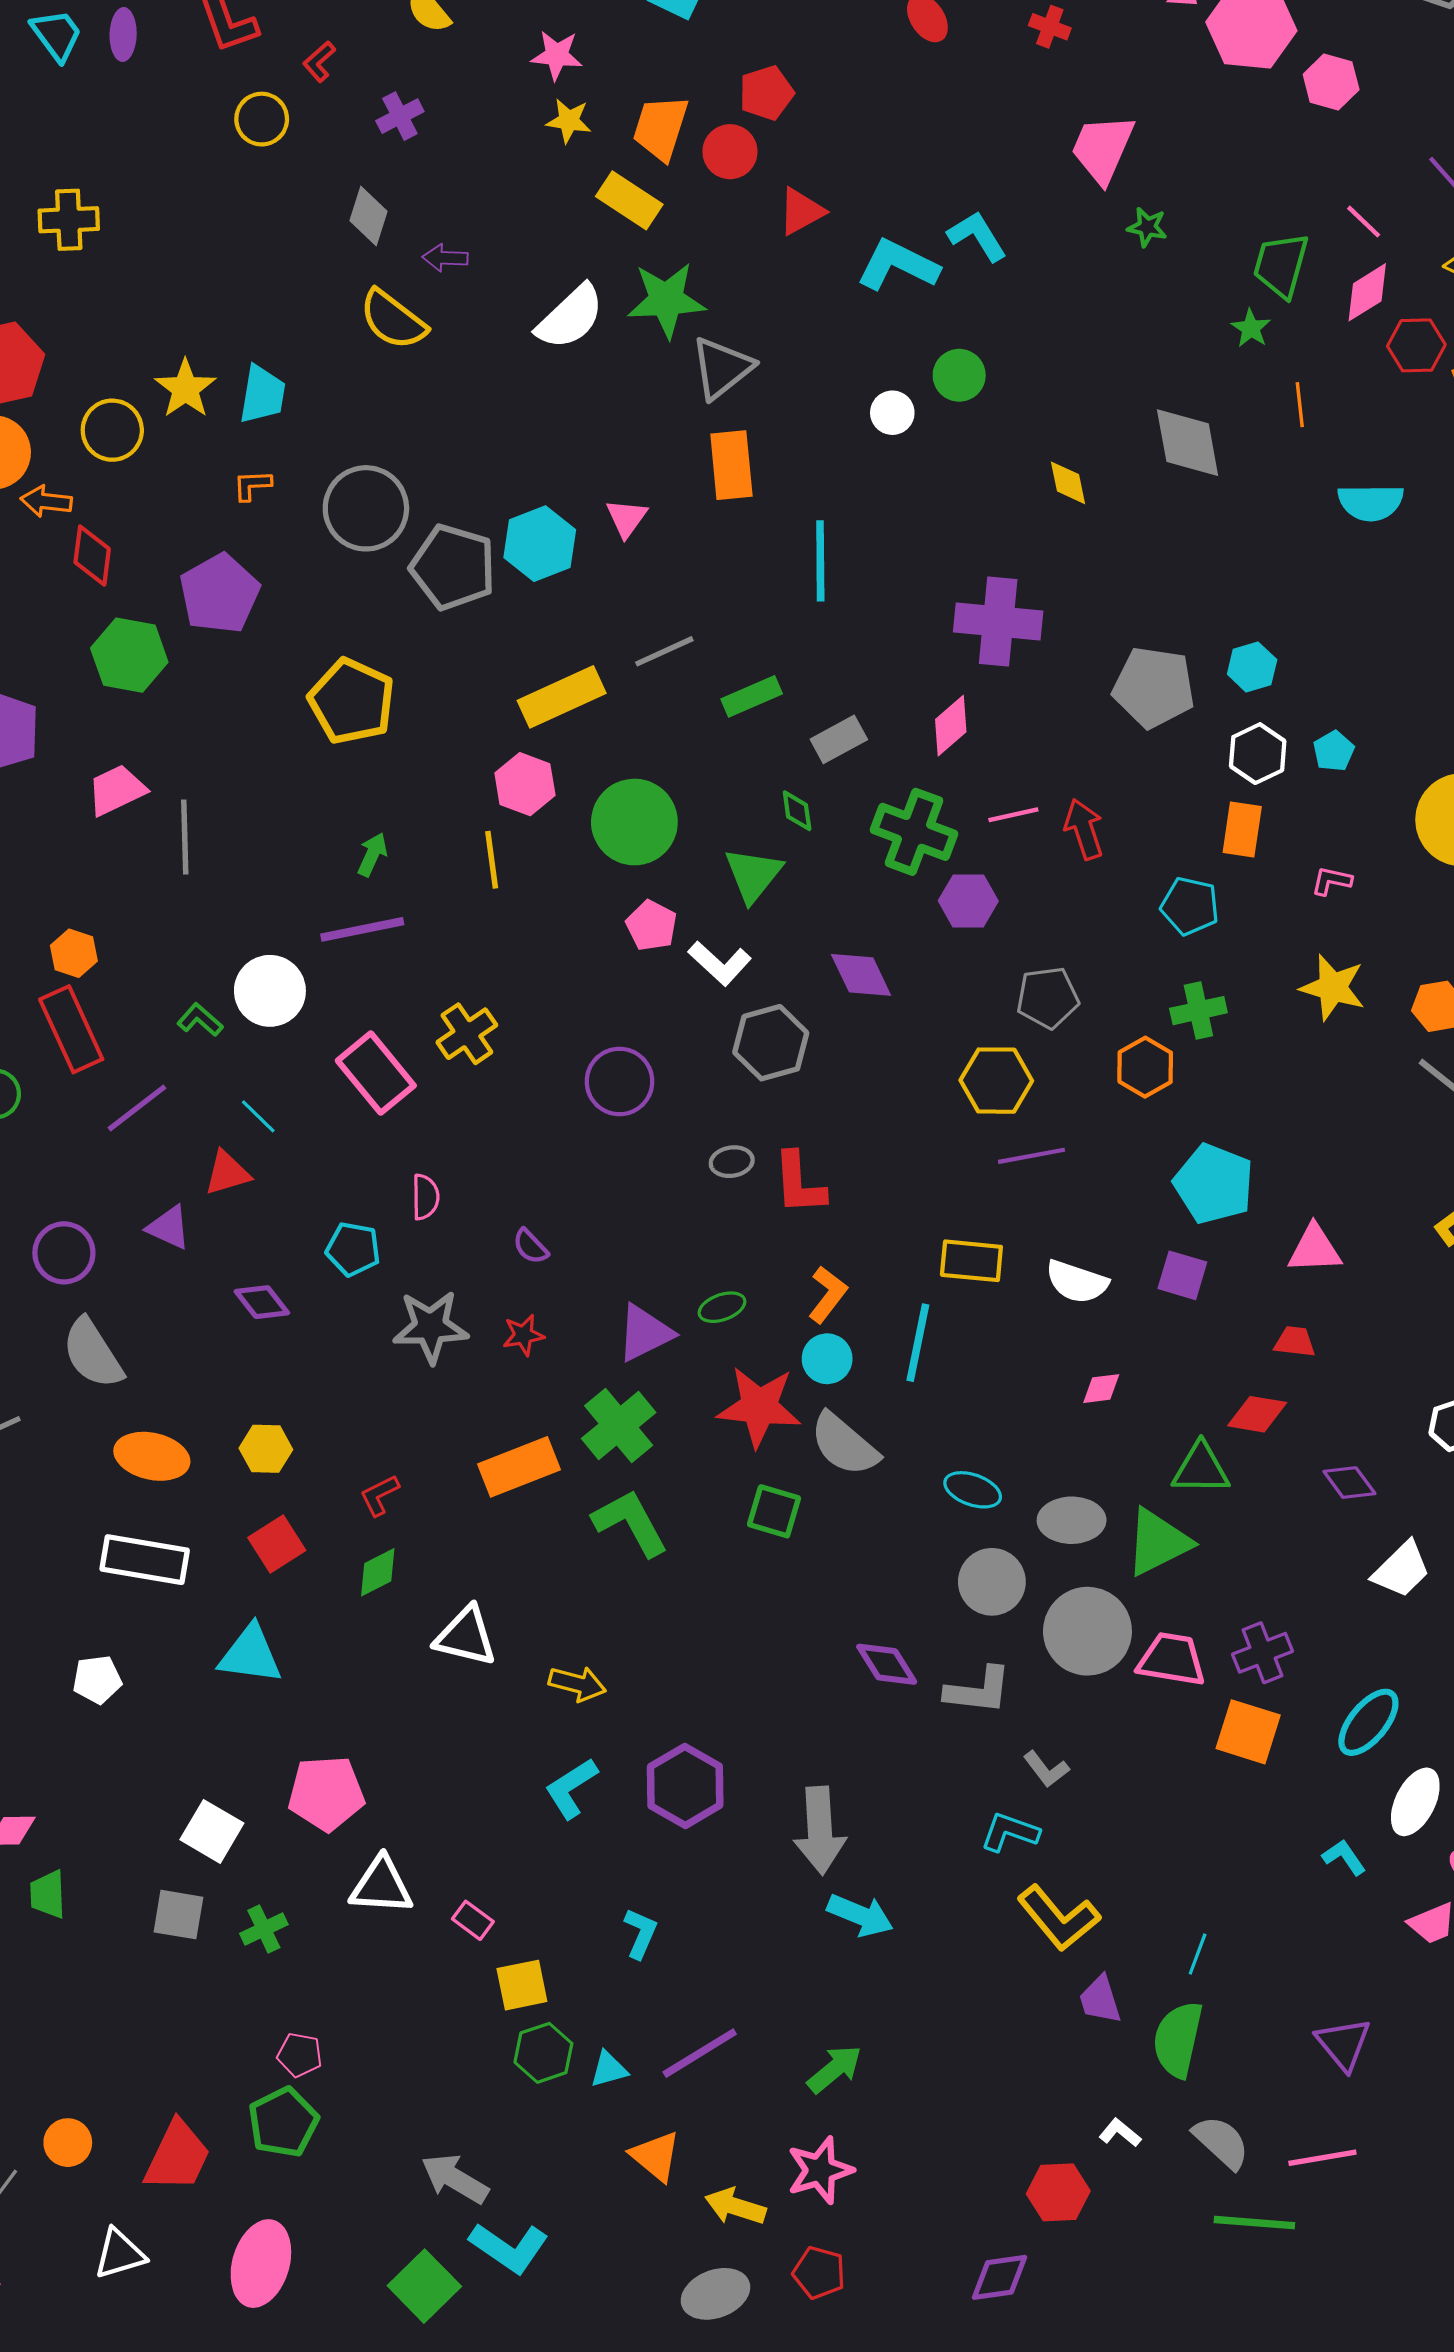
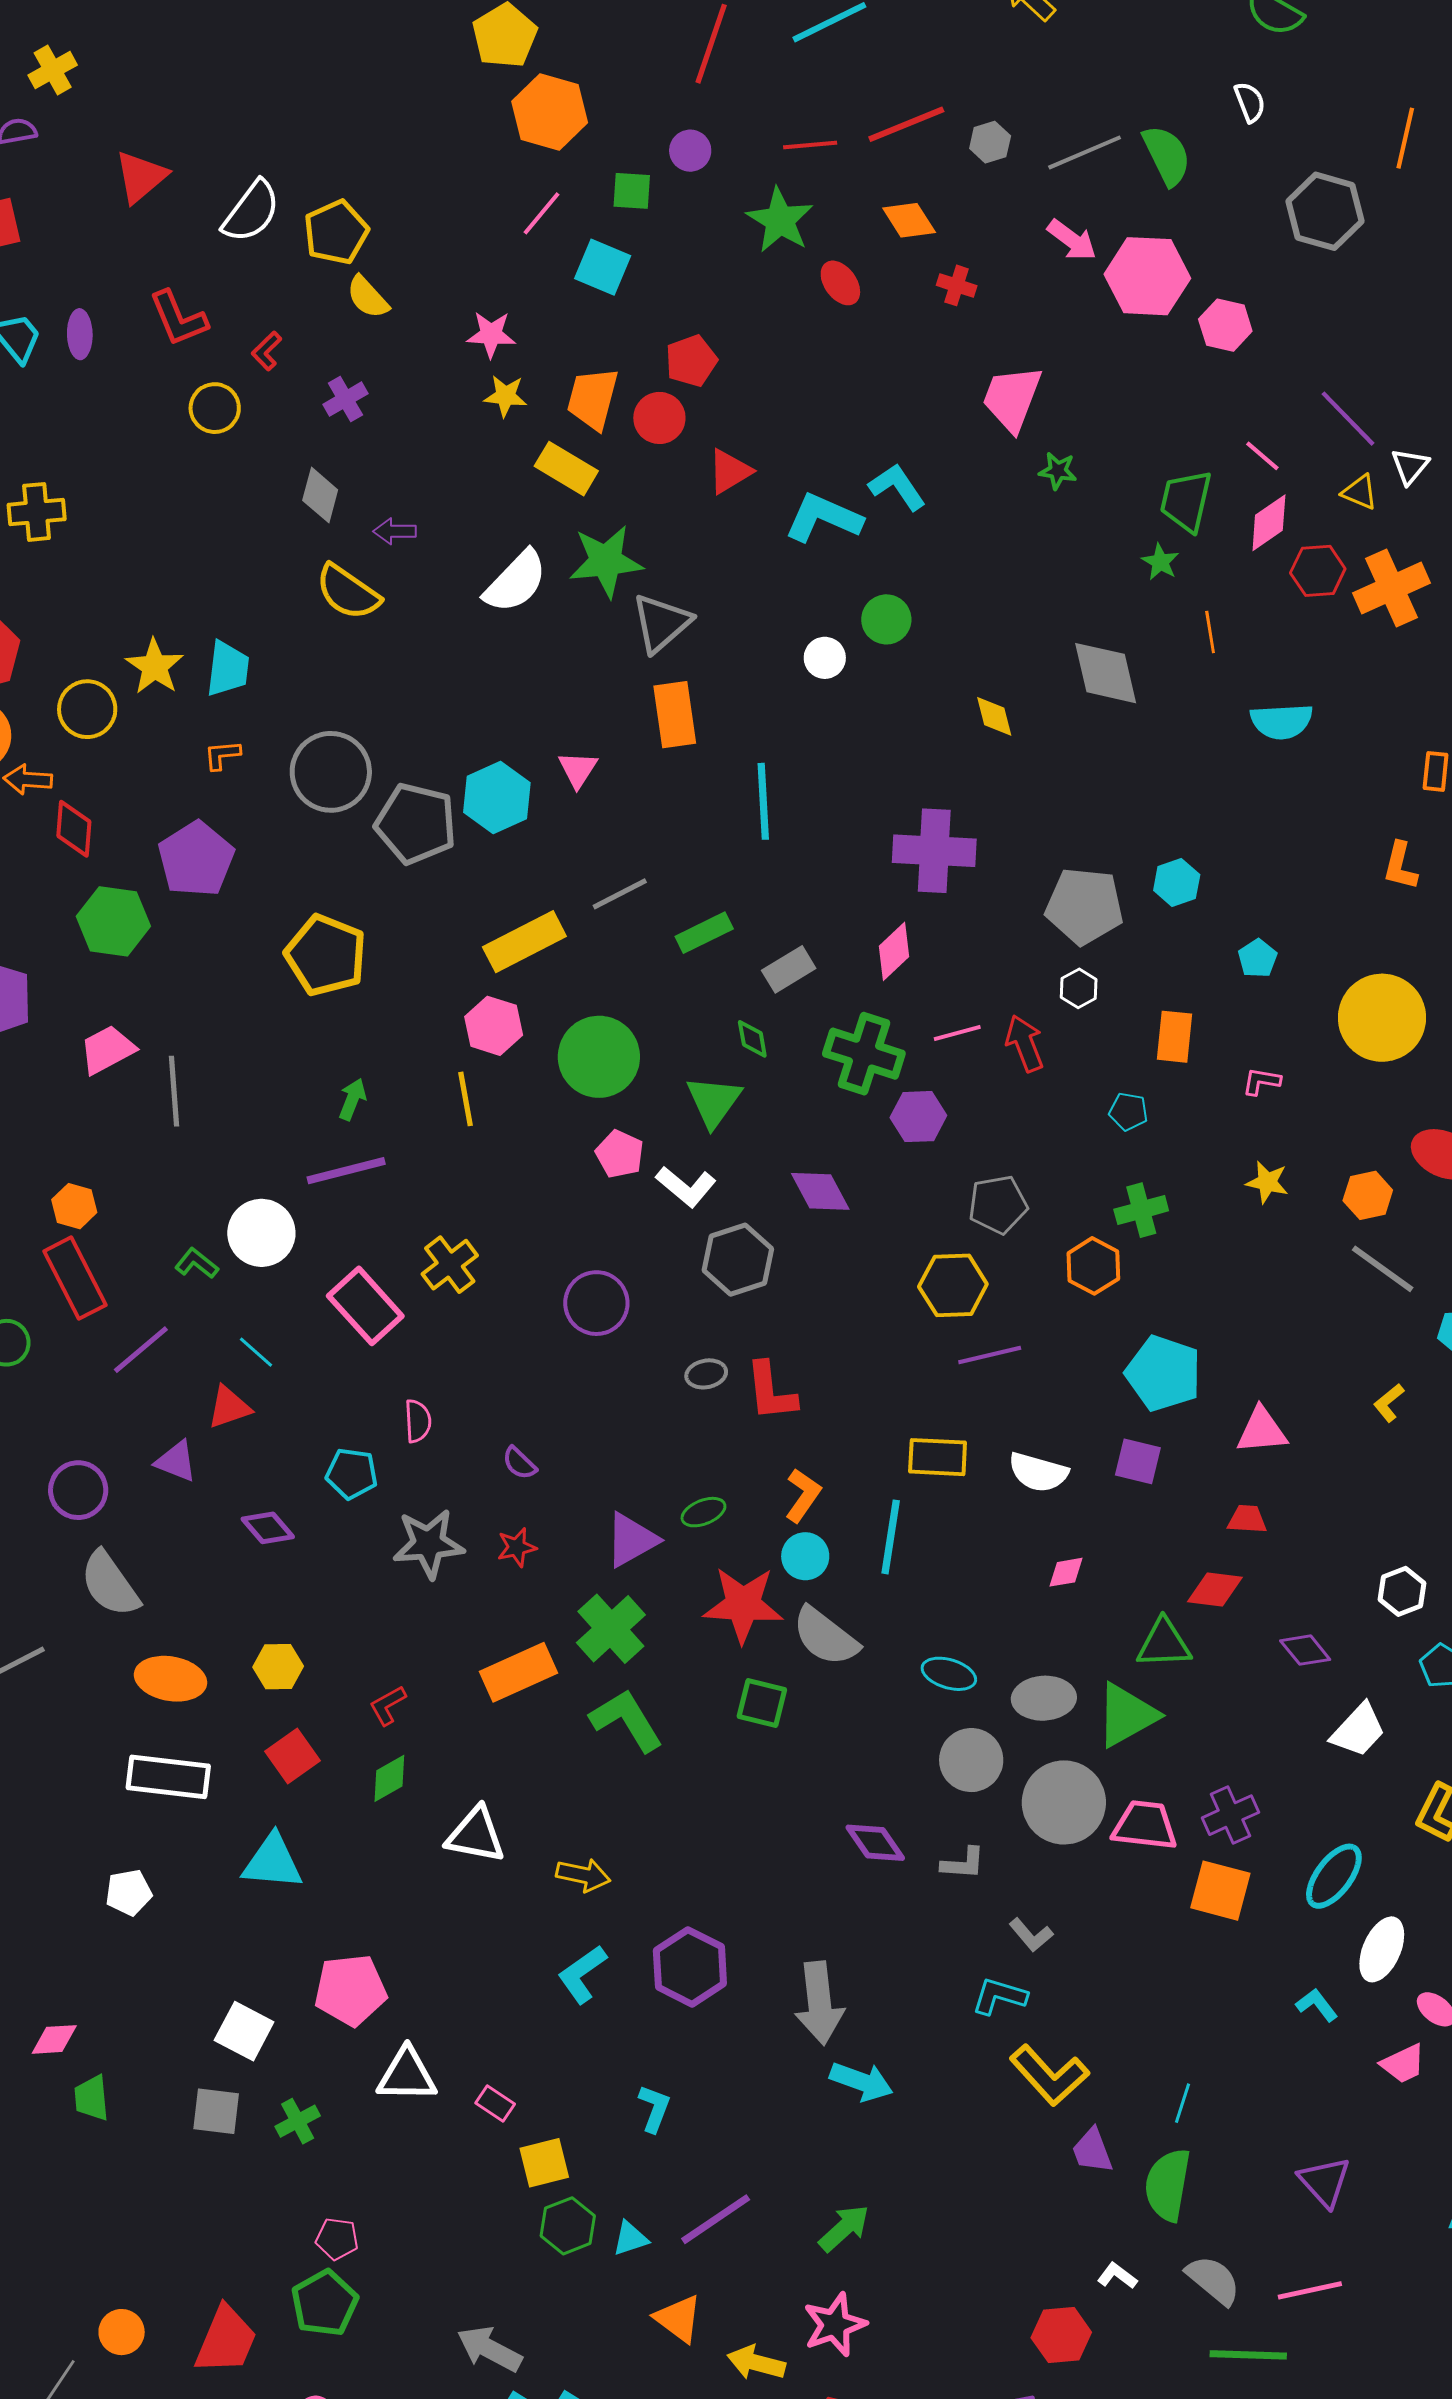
white hexagon: (1258, 754) -> (1079, 988), moved, size x0.7
cyan pentagon: (1190, 906) -> (1128, 1111), size x0.7
yellow star: (1333, 987) -> (1267, 1182), size x0.7
gray L-shape: (978, 1690) -> (963, 1863), size x0.7

